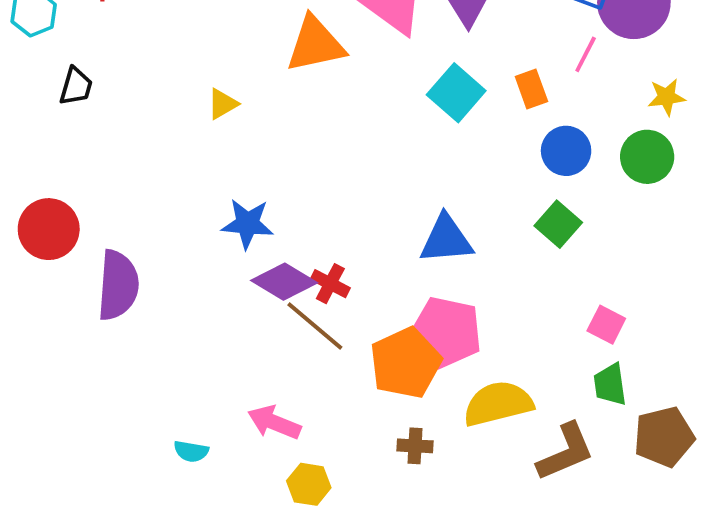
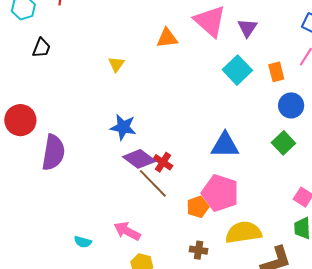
orange triangle: (315, 44) -> (167, 38), size x0.7
yellow triangle: (223, 104) -> (116, 64), turned -30
orange pentagon: (405, 363) -> (198, 207), size x0.6

